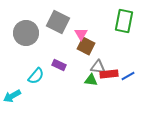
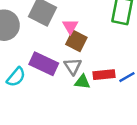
purple rectangle: (59, 65) -> (44, 64), size x1.6
gray triangle: (98, 67) -> (73, 66), moved, turned 49

